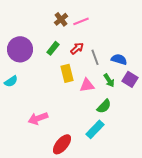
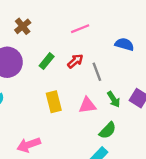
brown cross: (61, 19) -> (23, 26), moved
blue semicircle: (119, 59) -> (124, 44), moved
yellow rectangle: (67, 73) -> (54, 102), moved

